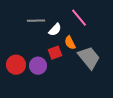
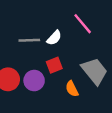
gray line: (36, 21) -> (29, 40), moved
orange semicircle: (70, 43) -> (72, 89), moved

